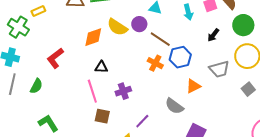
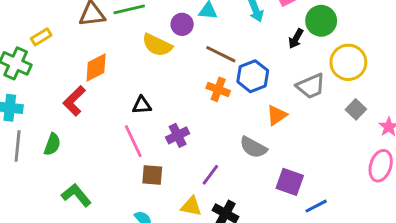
purple circle: (139, 24) -> (182, 24), moved
green circle: (243, 25) -> (321, 21), moved
orange diamond: (93, 37) -> (96, 67), moved

